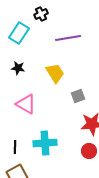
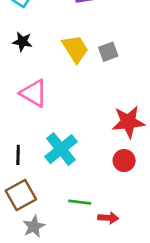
gray square: (78, 96) -> (108, 52), moved
cyan cross: (45, 143) -> (61, 149), turned -35

